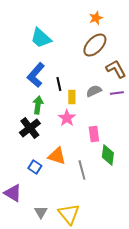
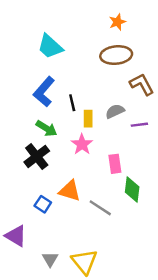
brown ellipse: (95, 45) -> (116, 55), turned 40
purple line: (117, 93) -> (139, 125), moved
green arrow: (38, 105) -> (46, 128), turned 114
gray line: (82, 170) -> (100, 208), turned -42

